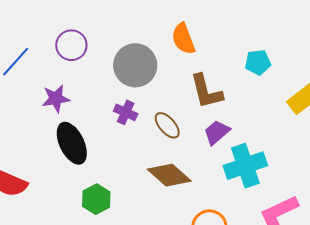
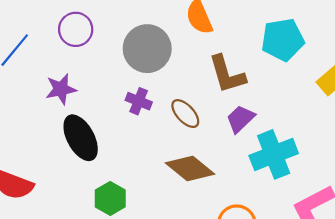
cyan pentagon: (258, 62) -> (283, 40), size x1.5

